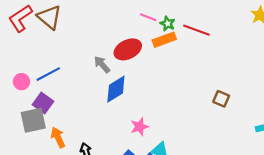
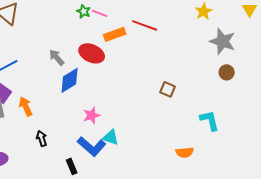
green star: (167, 24) -> (84, 11), moved
red ellipse: (128, 49) -> (92, 53), moved, turned 50
orange arrow: (58, 137) -> (26, 106), moved

